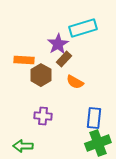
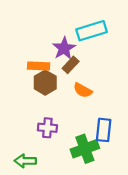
orange rectangle: (24, 60) -> (39, 66), moved
green cross: (98, 143) -> (85, 149), moved

